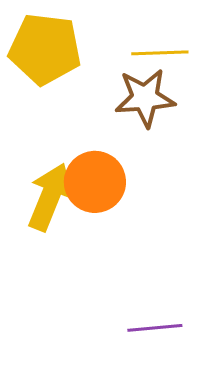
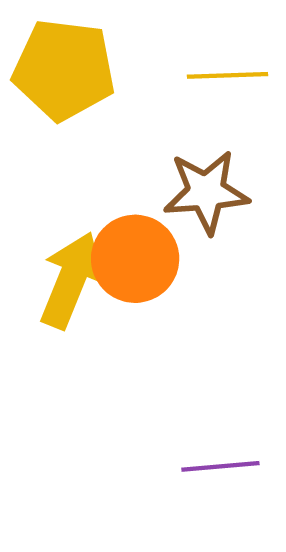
brown star: (145, 98) -> (206, 192), moved

